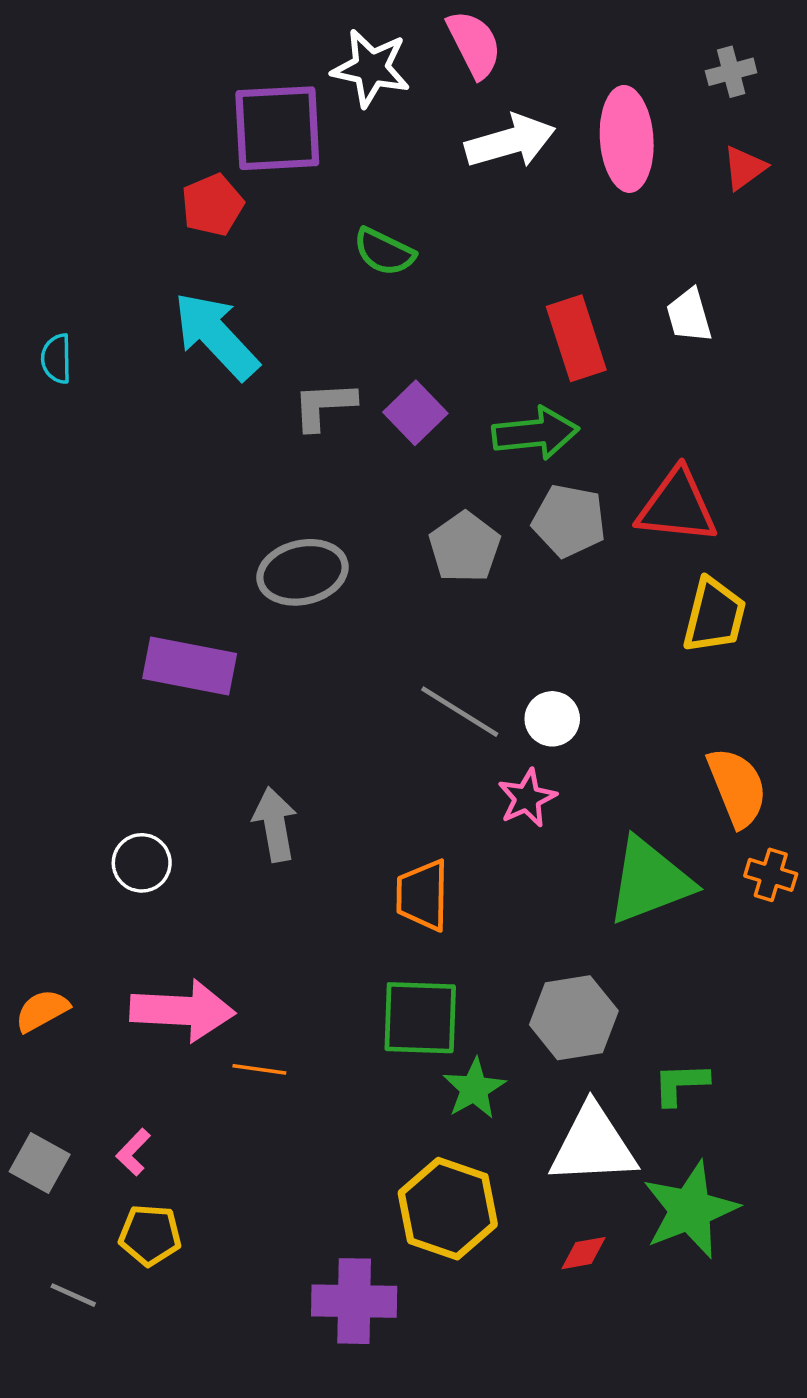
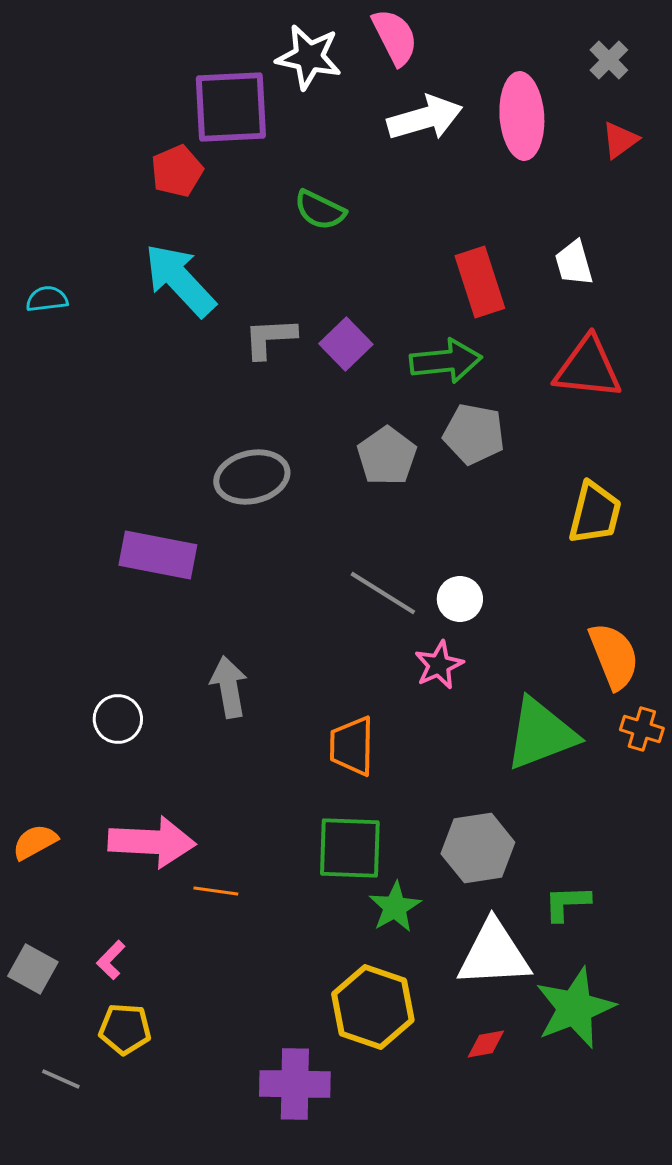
gray cross: (731, 72) -> (609, 60), turned -30
cyan semicircle: (56, 359) -> (47, 299), turned 84
red triangle: (677, 506) -> (588, 368), moved

